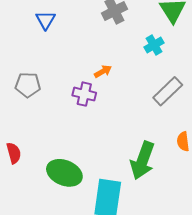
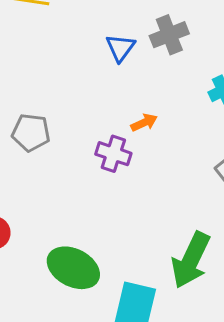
blue triangle: (46, 20) -> (120, 48), moved

